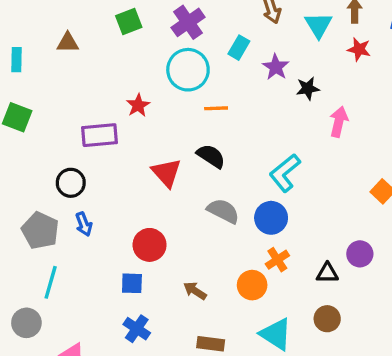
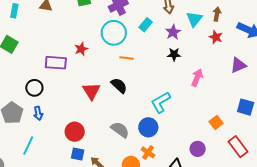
purple star: (276, 67) -> (173, 32), moved
black star: (308, 88) -> (174, 54), moved
gray semicircle: (223, 211) -> (120, 130), moved
purple circle: (360, 254) -> (198, 149), moved
orange cross: (277, 260) -> (148, 152), turned -32
cyan line: (51, 282) -> (28, 146), moved
blue square: (132, 283) -> (78, 154), moved

